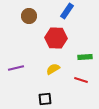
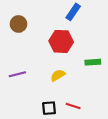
brown circle: (29, 16) -> (18, 24), moved
red line: (81, 80) -> (73, 106), moved

